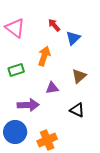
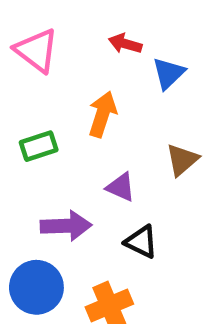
red arrow: (54, 25) -> (125, 44), turned -32
purple triangle: (52, 88) -> (121, 187), turned 32
black triangle: (77, 110) -> (141, 242), moved

